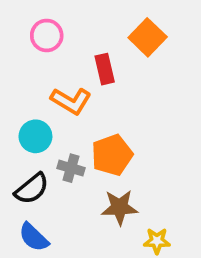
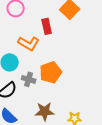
brown star: (120, 207) -> (45, 111), moved

